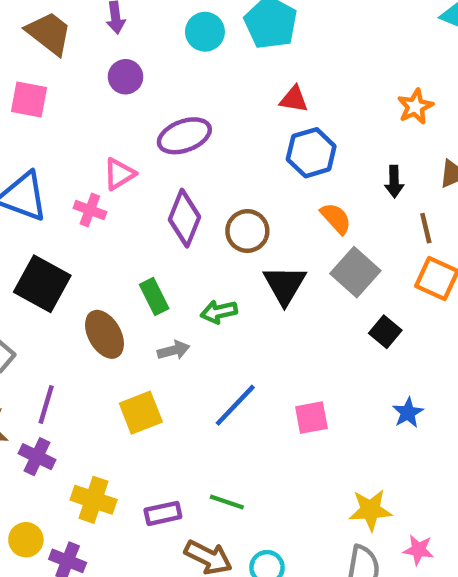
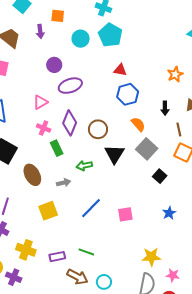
purple circle: (126, 77) -> (54, 65), moved
pink cross: (90, 210) -> (44, 128), moved
green rectangle: (154, 296) -> (57, 148), moved

